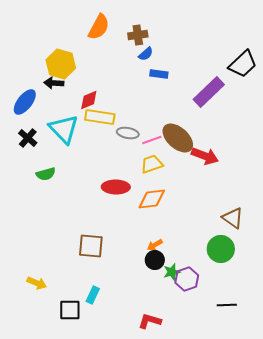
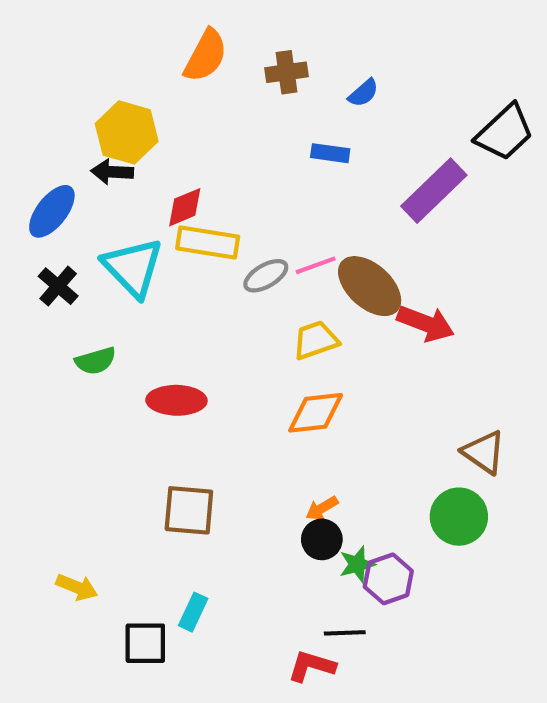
blue semicircle: (146, 54) -> (363, 93), moved
gray ellipse: (128, 133) -> (266, 276), turned -40
pink line: (152, 140) -> (316, 265), moved
red ellipse: (116, 187) -> (176, 400), moved
black line: (227, 305) -> (345, 633), moved

